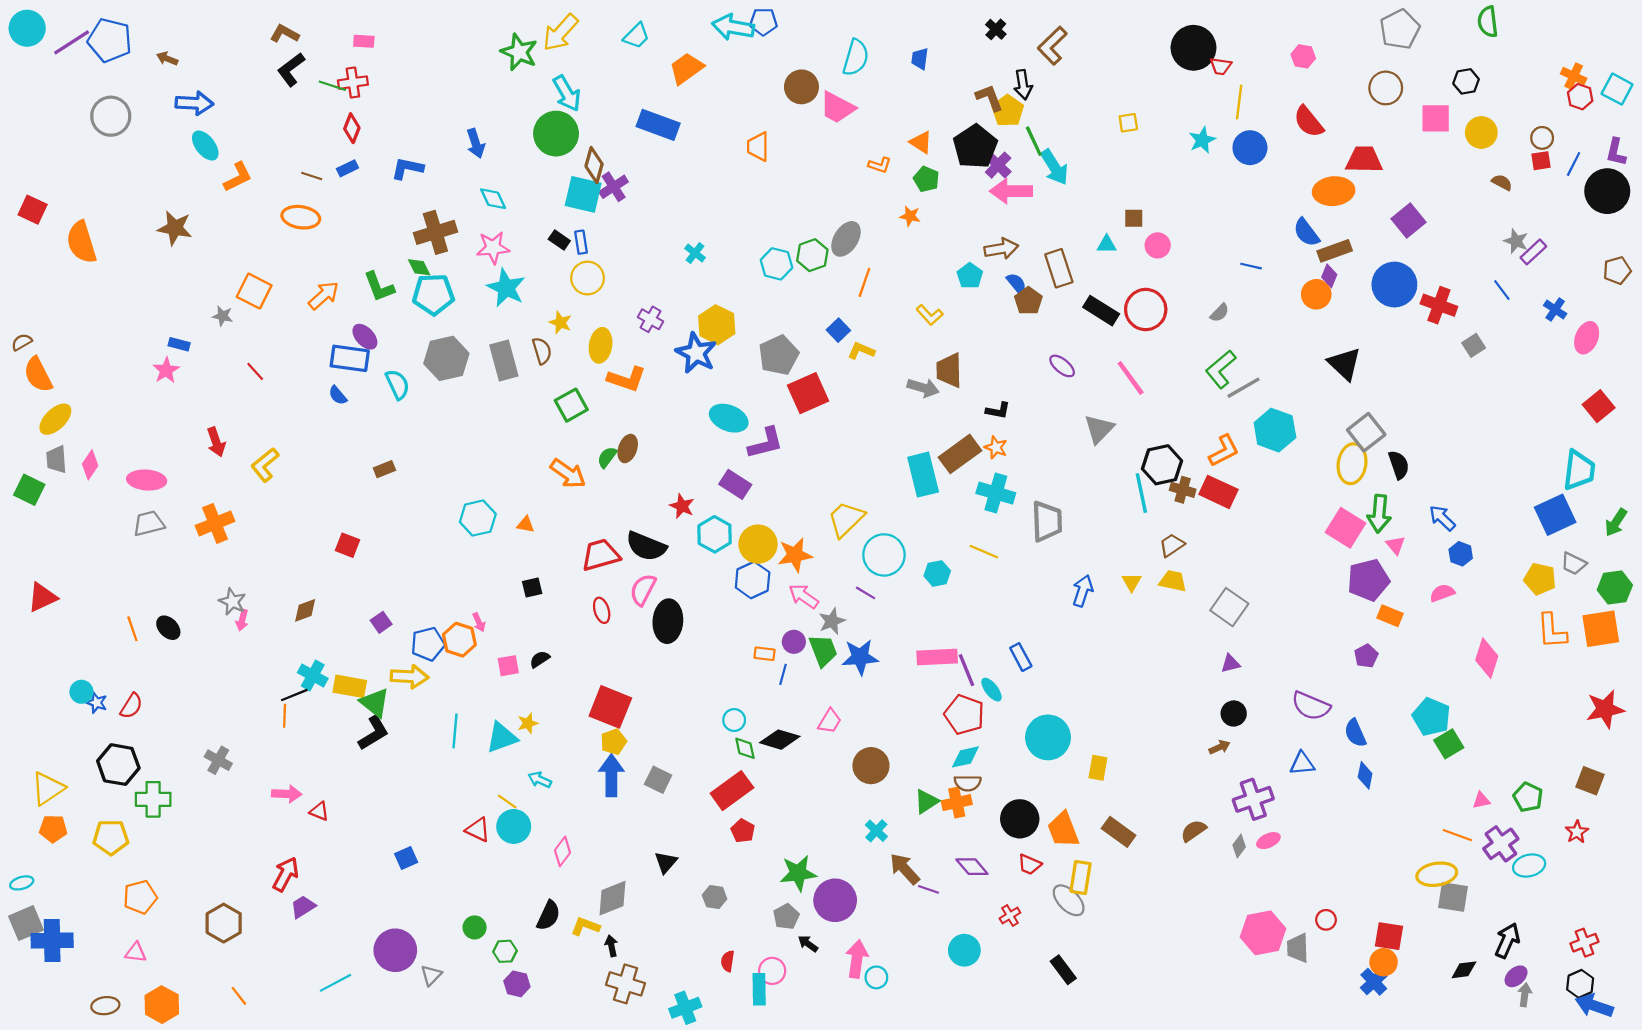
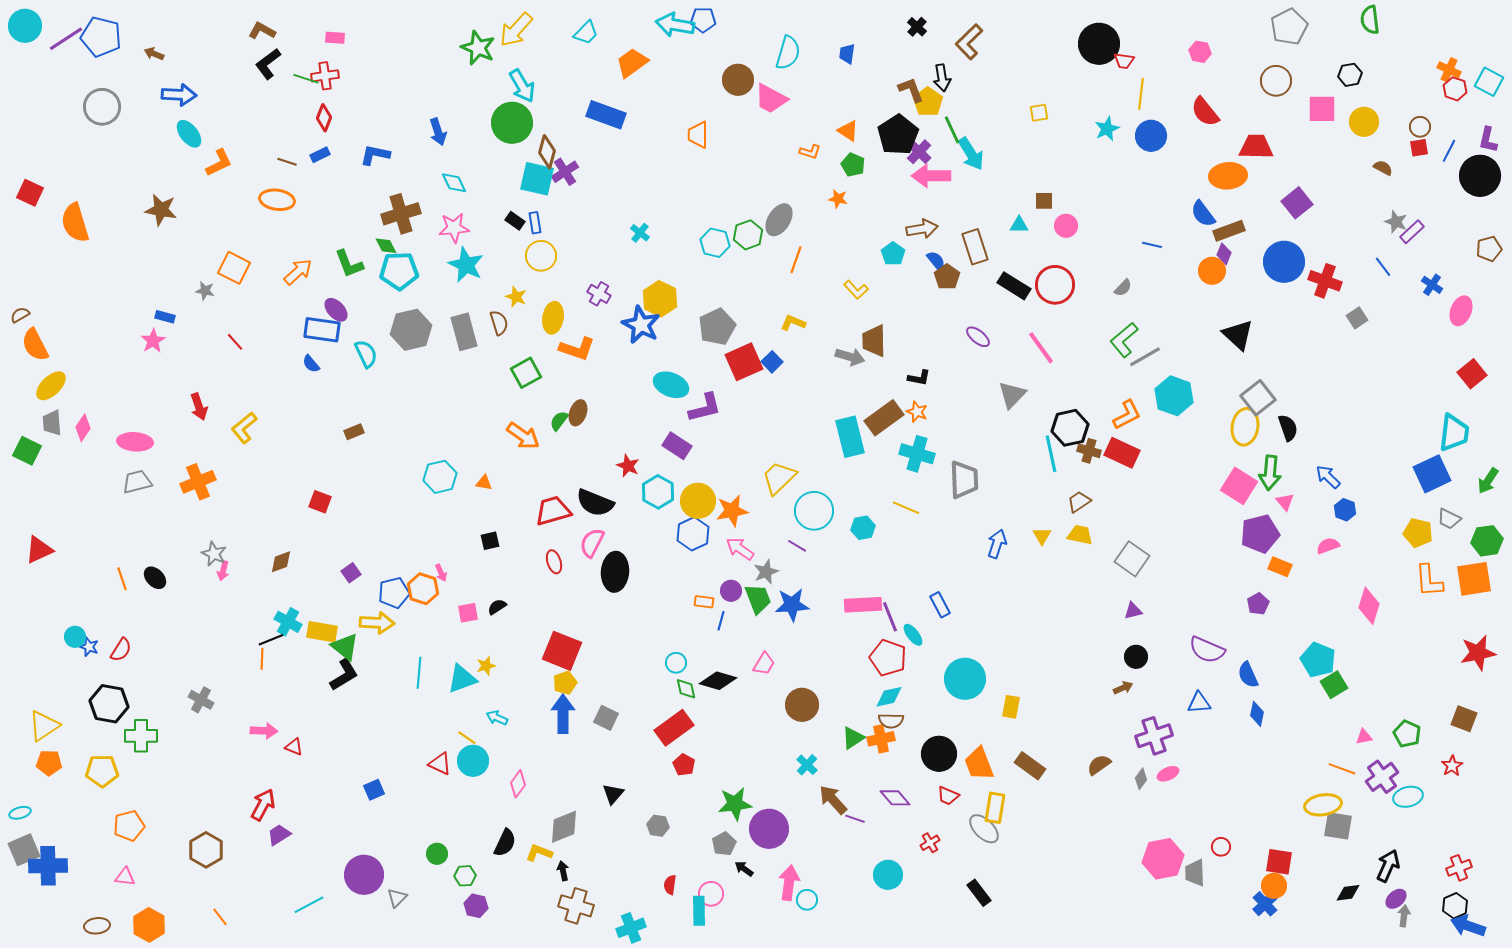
blue square: (838, 330) -> (772, 362), moved

